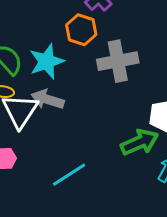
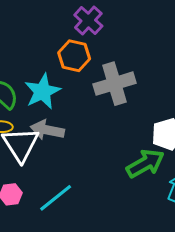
cyan line: (69, 175) -> (56, 198), moved

